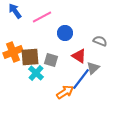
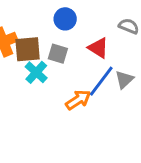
blue circle: (65, 33) -> (65, 19), moved
gray triangle: (93, 68) -> (124, 80), moved

